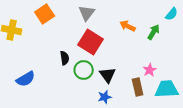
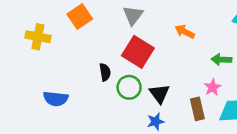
green arrow: (154, 32) -> (221, 59), moved, turned -119
blue semicircle: (26, 79) -> (56, 99), turned 36

